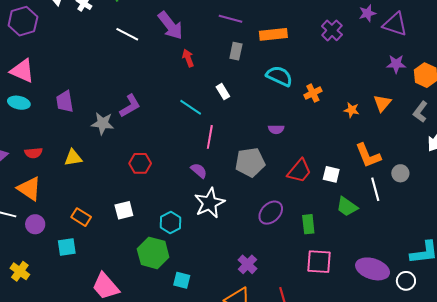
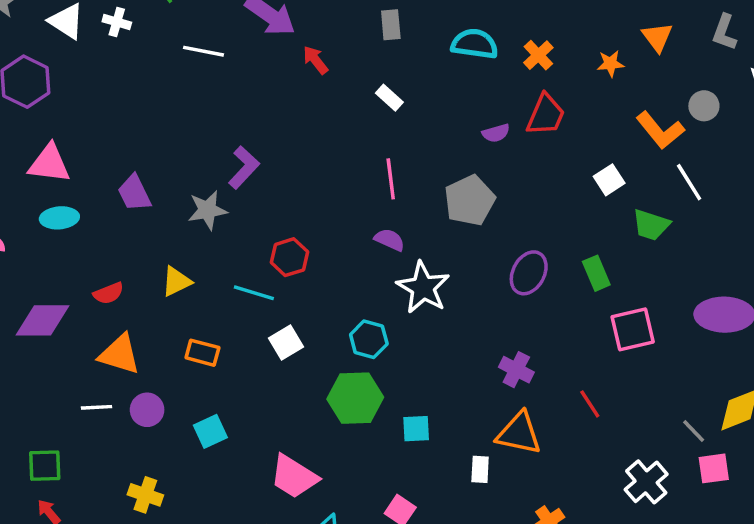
cyan line: (191, 107) -> (254, 293), moved
red trapezoid: (299, 171) -> (546, 115), moved
gray circle: (400, 173) -> (704, 106), moved
white square: (331, 174) -> (609, 180), turned -30
orange rectangle: (81, 217) -> (202, 353), moved

